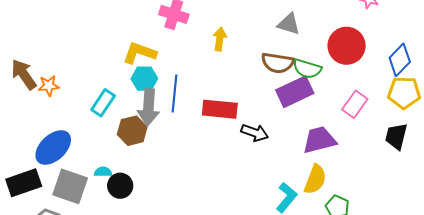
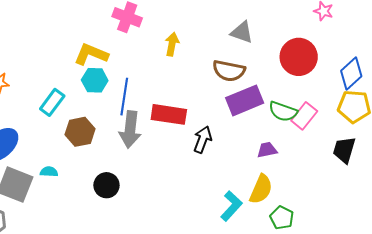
green semicircle: (307, 69) -> (283, 111), moved
gray arrow: (149, 107) -> (130, 129), moved
black arrow: (255, 133) -> (203, 140), turned -92
purple trapezoid: (319, 140) -> (267, 150), size x0.6
black circle: (120, 186) -> (106, 185), moved

